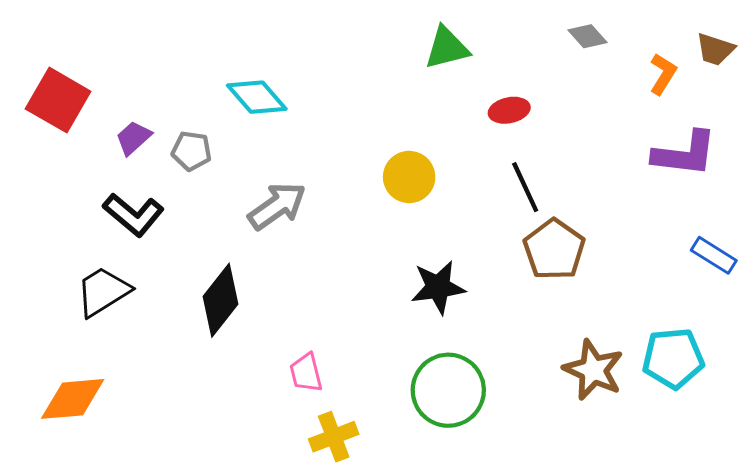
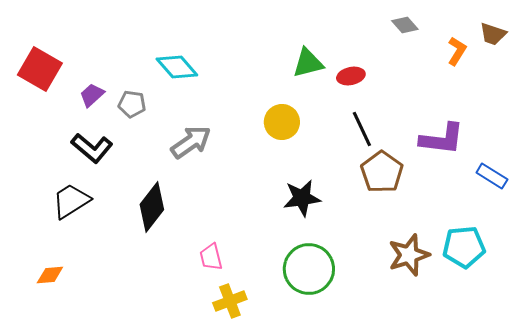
green triangle: (447, 48) -> (308, 63), moved
purple L-shape: (685, 154) -> (442, 139), moved
brown star: (593, 370) -> (409, 255), turned 30
orange diamond: (73, 399) -> (50, 275), size x0.6

